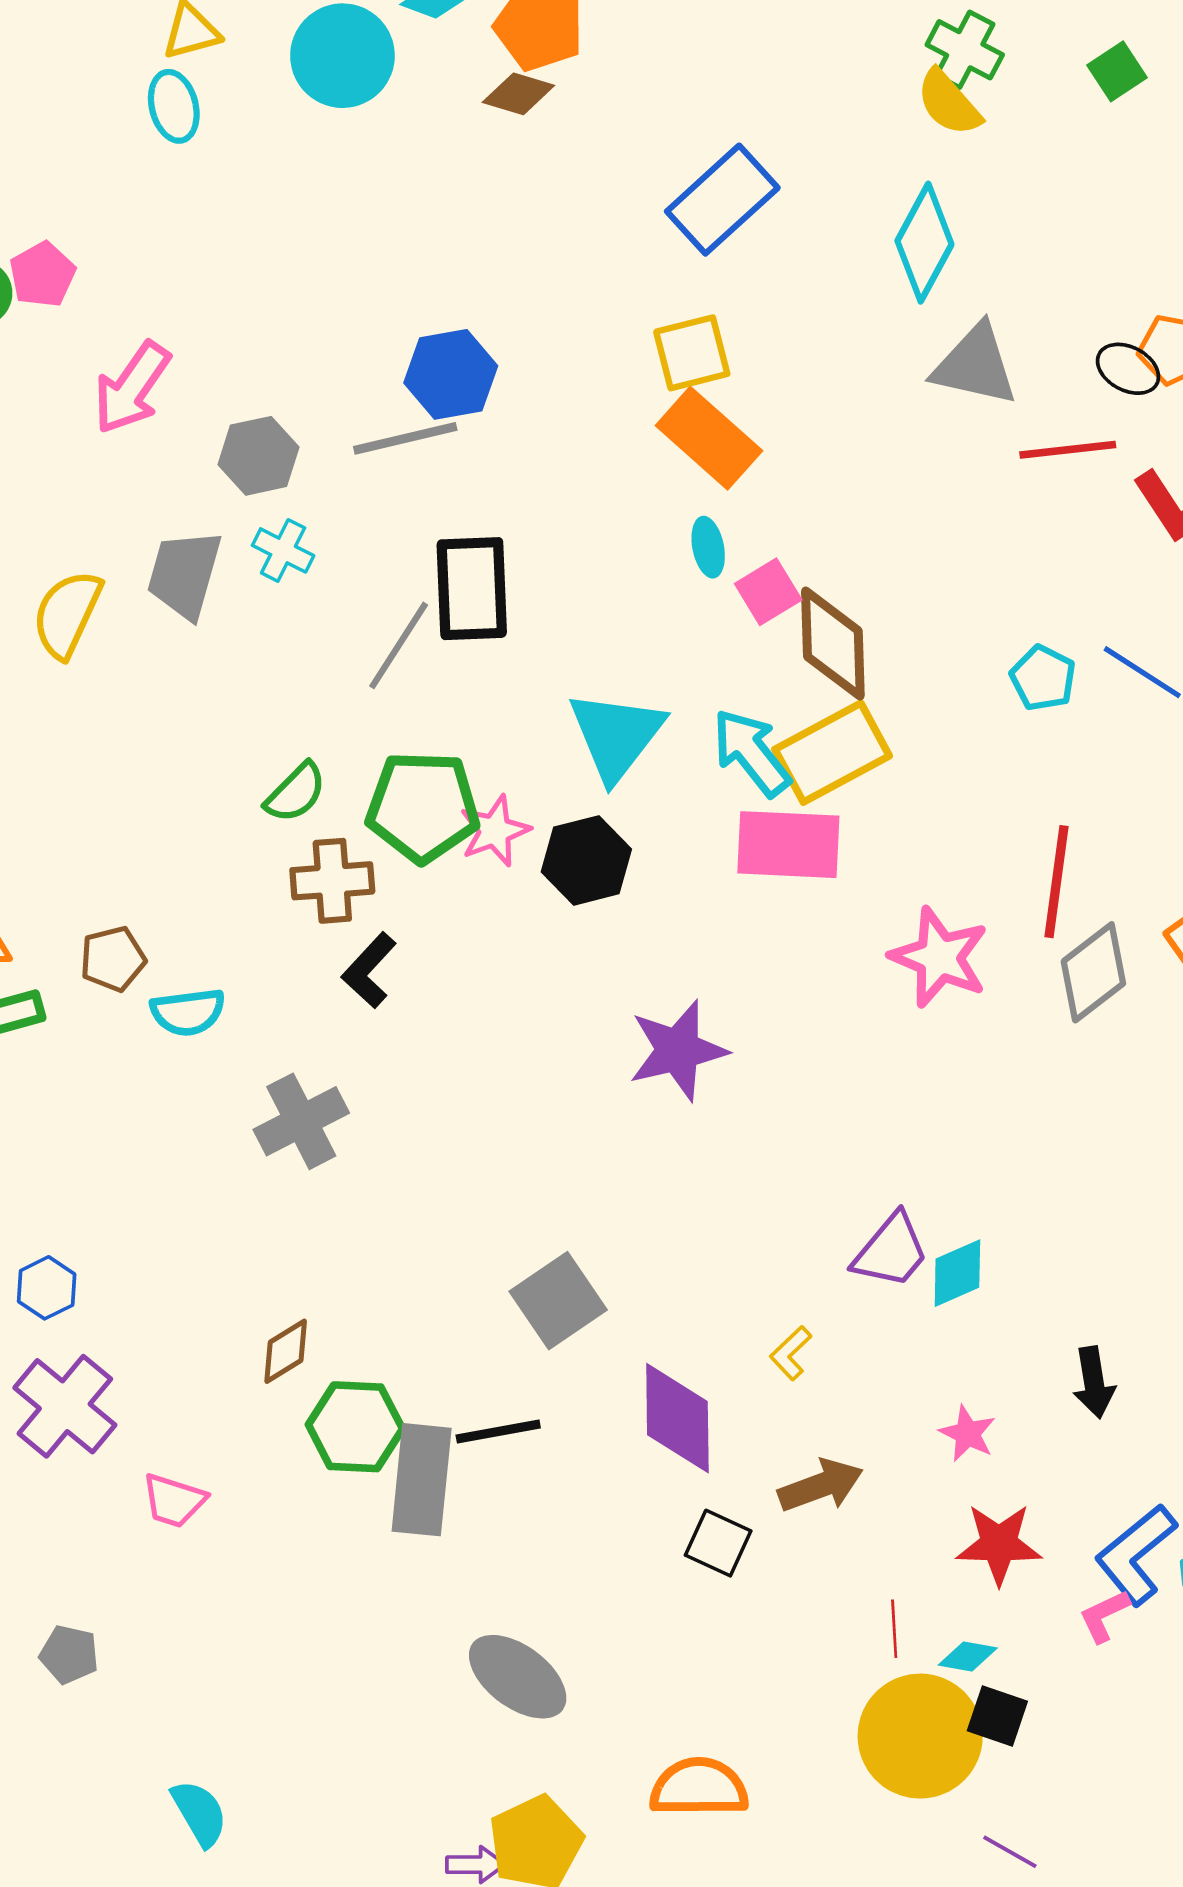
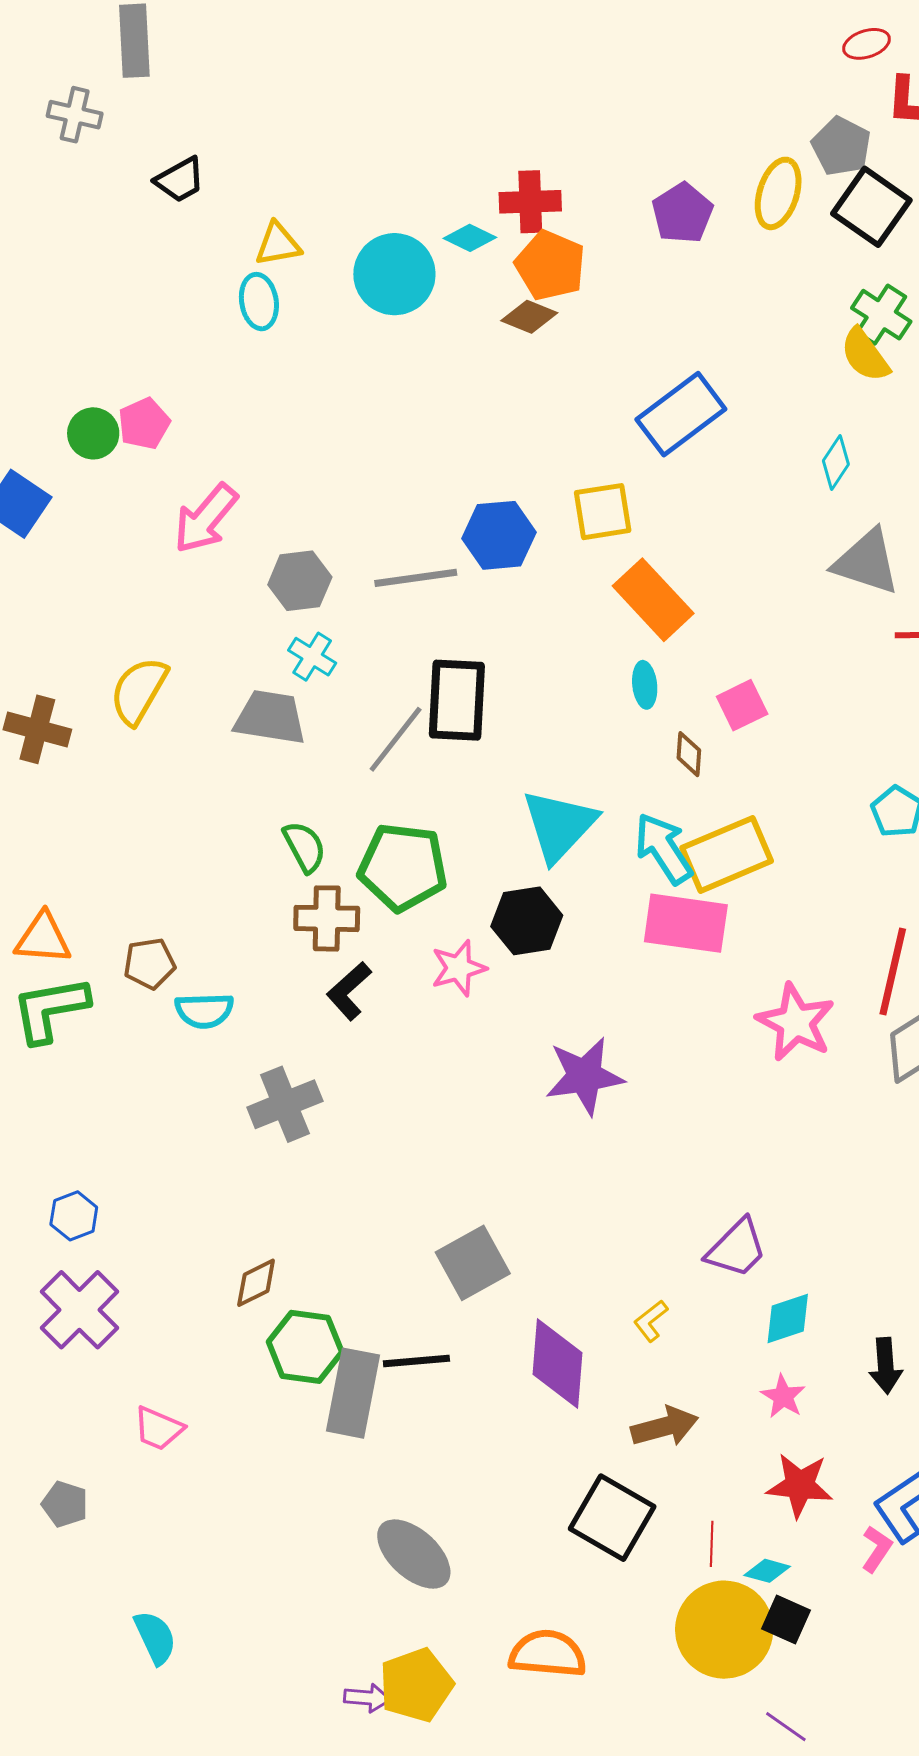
cyan diamond: (924, 243) -> (836, 462), size x0.6
yellow square: (692, 353) -> (603, 512), moved
blue hexagon: (451, 374) -> (499, 535), moved
gray trapezoid: (184, 574) -> (270, 717), moved, turned 78
pink square: (768, 592) -> (742, 705), moved
brown diamond: (833, 644) -> (689, 754), moved, size x0.5
green semicircle: (296, 793) -> (304, 847), turned -78
pink star: (495, 831) -> (459, 968), moved
cyan diamond: (957, 1273) -> (788, 1318), moved
pink trapezoid: (174, 1501) -> (159, 1428), moved
black square: (718, 1543) -> (612, 1518), moved, size x1.6
pink L-shape: (1104, 1616) -> (877, 1549), turned 144

